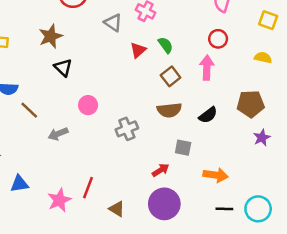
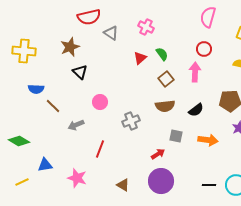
gray triangle: (113, 23) -> (111, 33), moved
orange arrow: (216, 175) -> (208, 140), moved
red line: (88, 188) -> (100, 149), moved
pink star: (59, 200) -> (77, 178), turned -30

